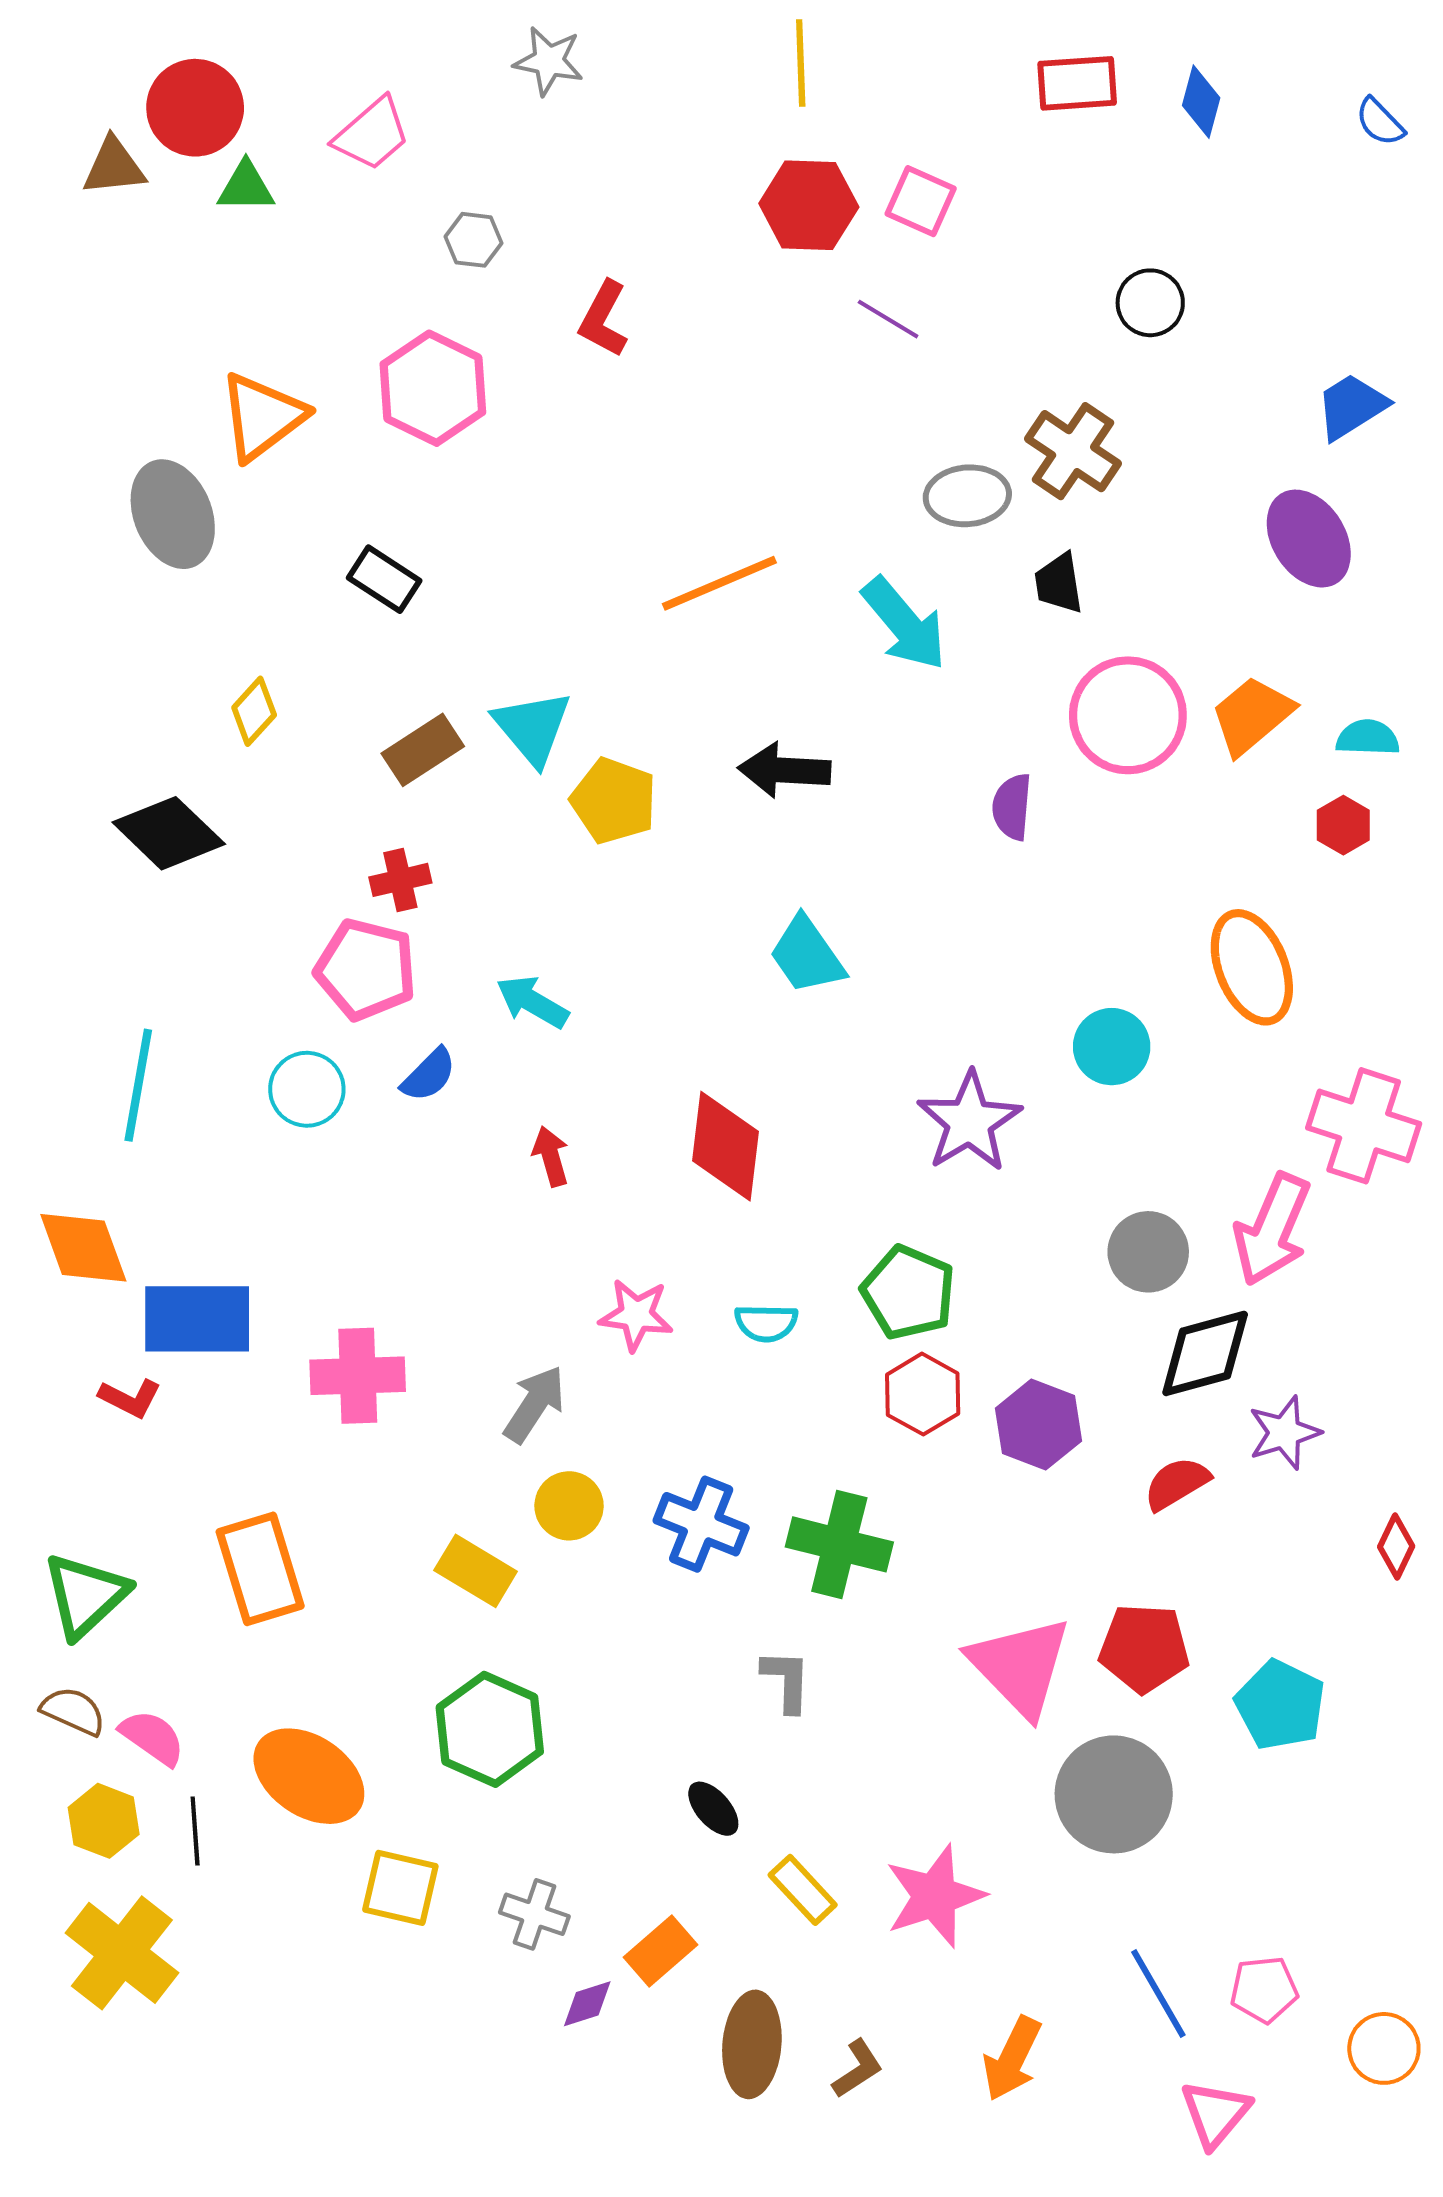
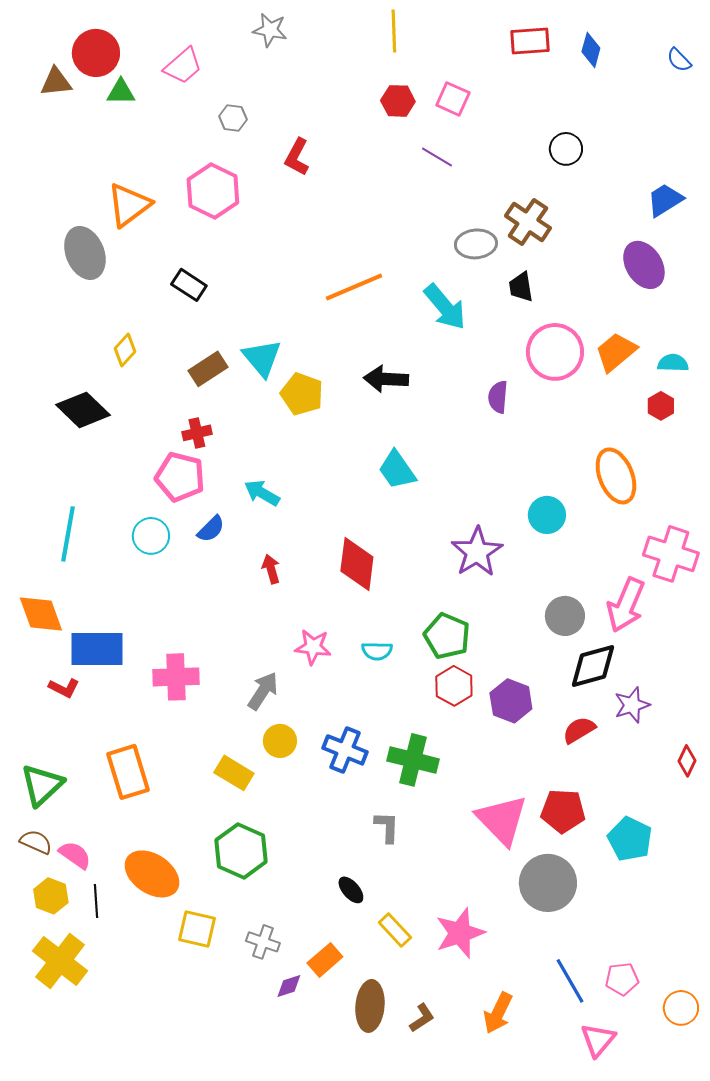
red hexagon: (809, 205) -> (398, 101), size x0.7

